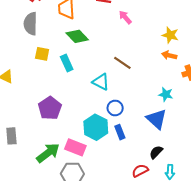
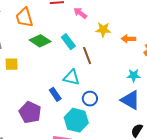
yellow star: (170, 35) -> (103, 30), moved
cyan rectangle: (67, 63) -> (68, 42), moved
brown line: (122, 63) -> (87, 56), turned 48
blue rectangle: (120, 132) -> (55, 94), moved

